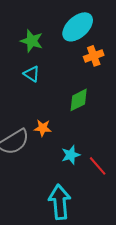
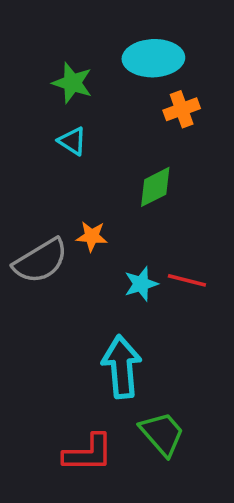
cyan ellipse: (78, 27) -> (153, 58), turned 40
red line: (98, 166) -> (187, 280), moved, turned -35

